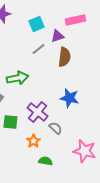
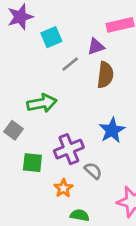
cyan square: (36, 24) -> (51, 37), moved
blue star: (69, 98) -> (112, 130), turned 30
purple cross: (37, 112) -> (69, 149), turned 30

